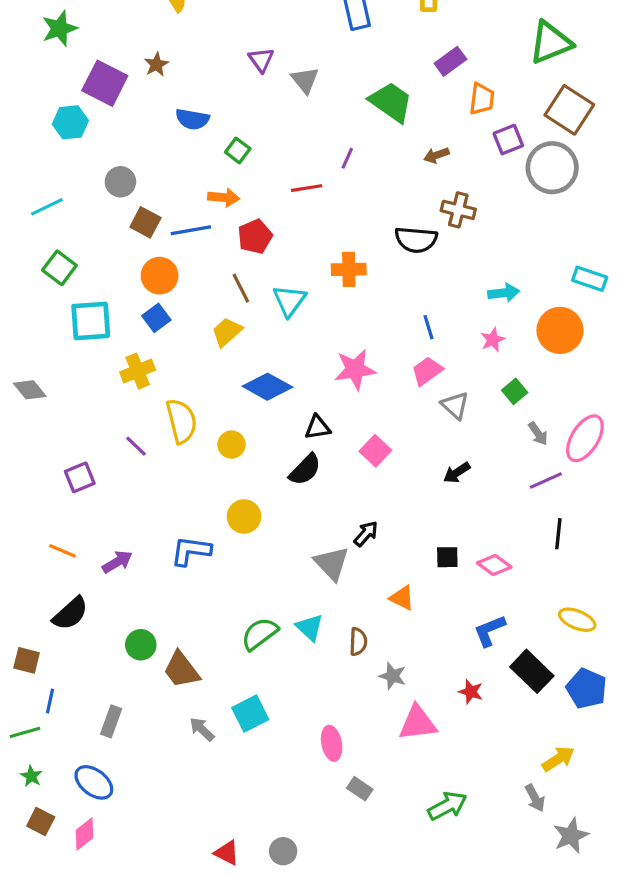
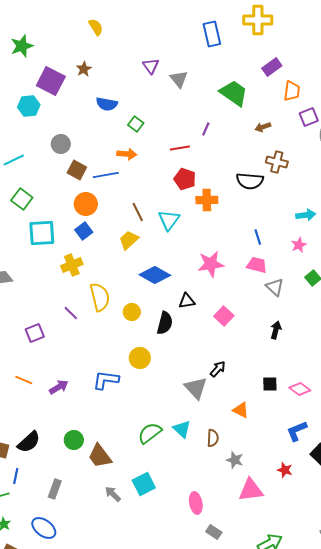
red pentagon: (255, 237) -> (185, 179), moved, turned -30
pink trapezoid: (427, 371) -> (257, 265), turned 50
black semicircle: (305, 470) -> (165, 323), moved, turned -30
black arrow: (457, 473) -> (276, 330), turned 138
black semicircle: (70, 613) -> (29, 442), moved

